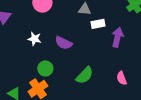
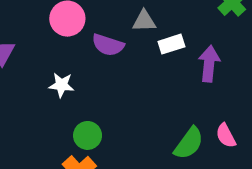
purple semicircle: (64, 43) -> (108, 45), moved
green semicircle: (85, 75) -> (189, 143), moved

